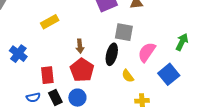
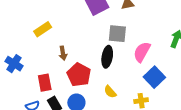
brown arrow: (80, 46) -> (63, 53), moved
blue square: (169, 74) -> (154, 77), moved
yellow semicircle: (128, 76) -> (110, 92), moved

